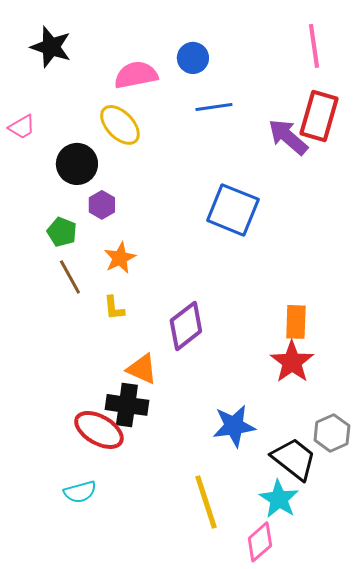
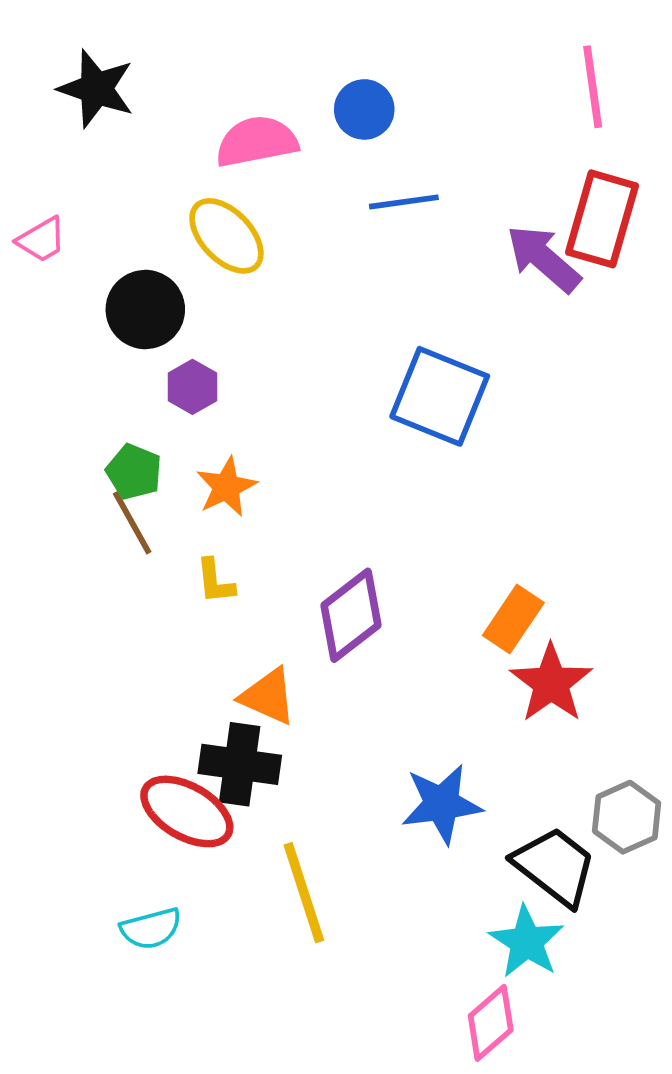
green pentagon: (62, 232) -> (134, 472), moved
orange rectangle: (296, 322) -> (513, 619), moved, turned 32
yellow line: (206, 502) -> (304, 893), moved

